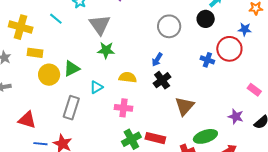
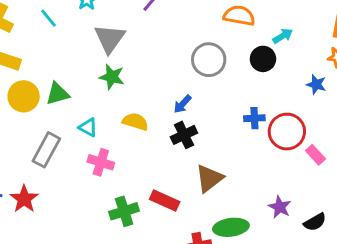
red circle: (229, 49) -> (287, 132), moved
blue cross: (207, 60) -> (254, 118), turned -32
cyan triangle: (96, 87) -> (88, 127), turned 48
pink rectangle: (254, 90) -> (315, 155), moved
pink cross: (123, 108) -> (101, 162), moved
red rectangle: (155, 138) -> (165, 201), moved

